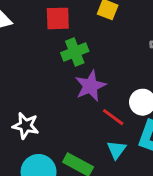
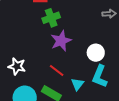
red line: (113, 117) -> (57, 71), moved

